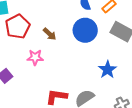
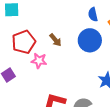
red pentagon: (18, 26) -> (24, 42), moved

